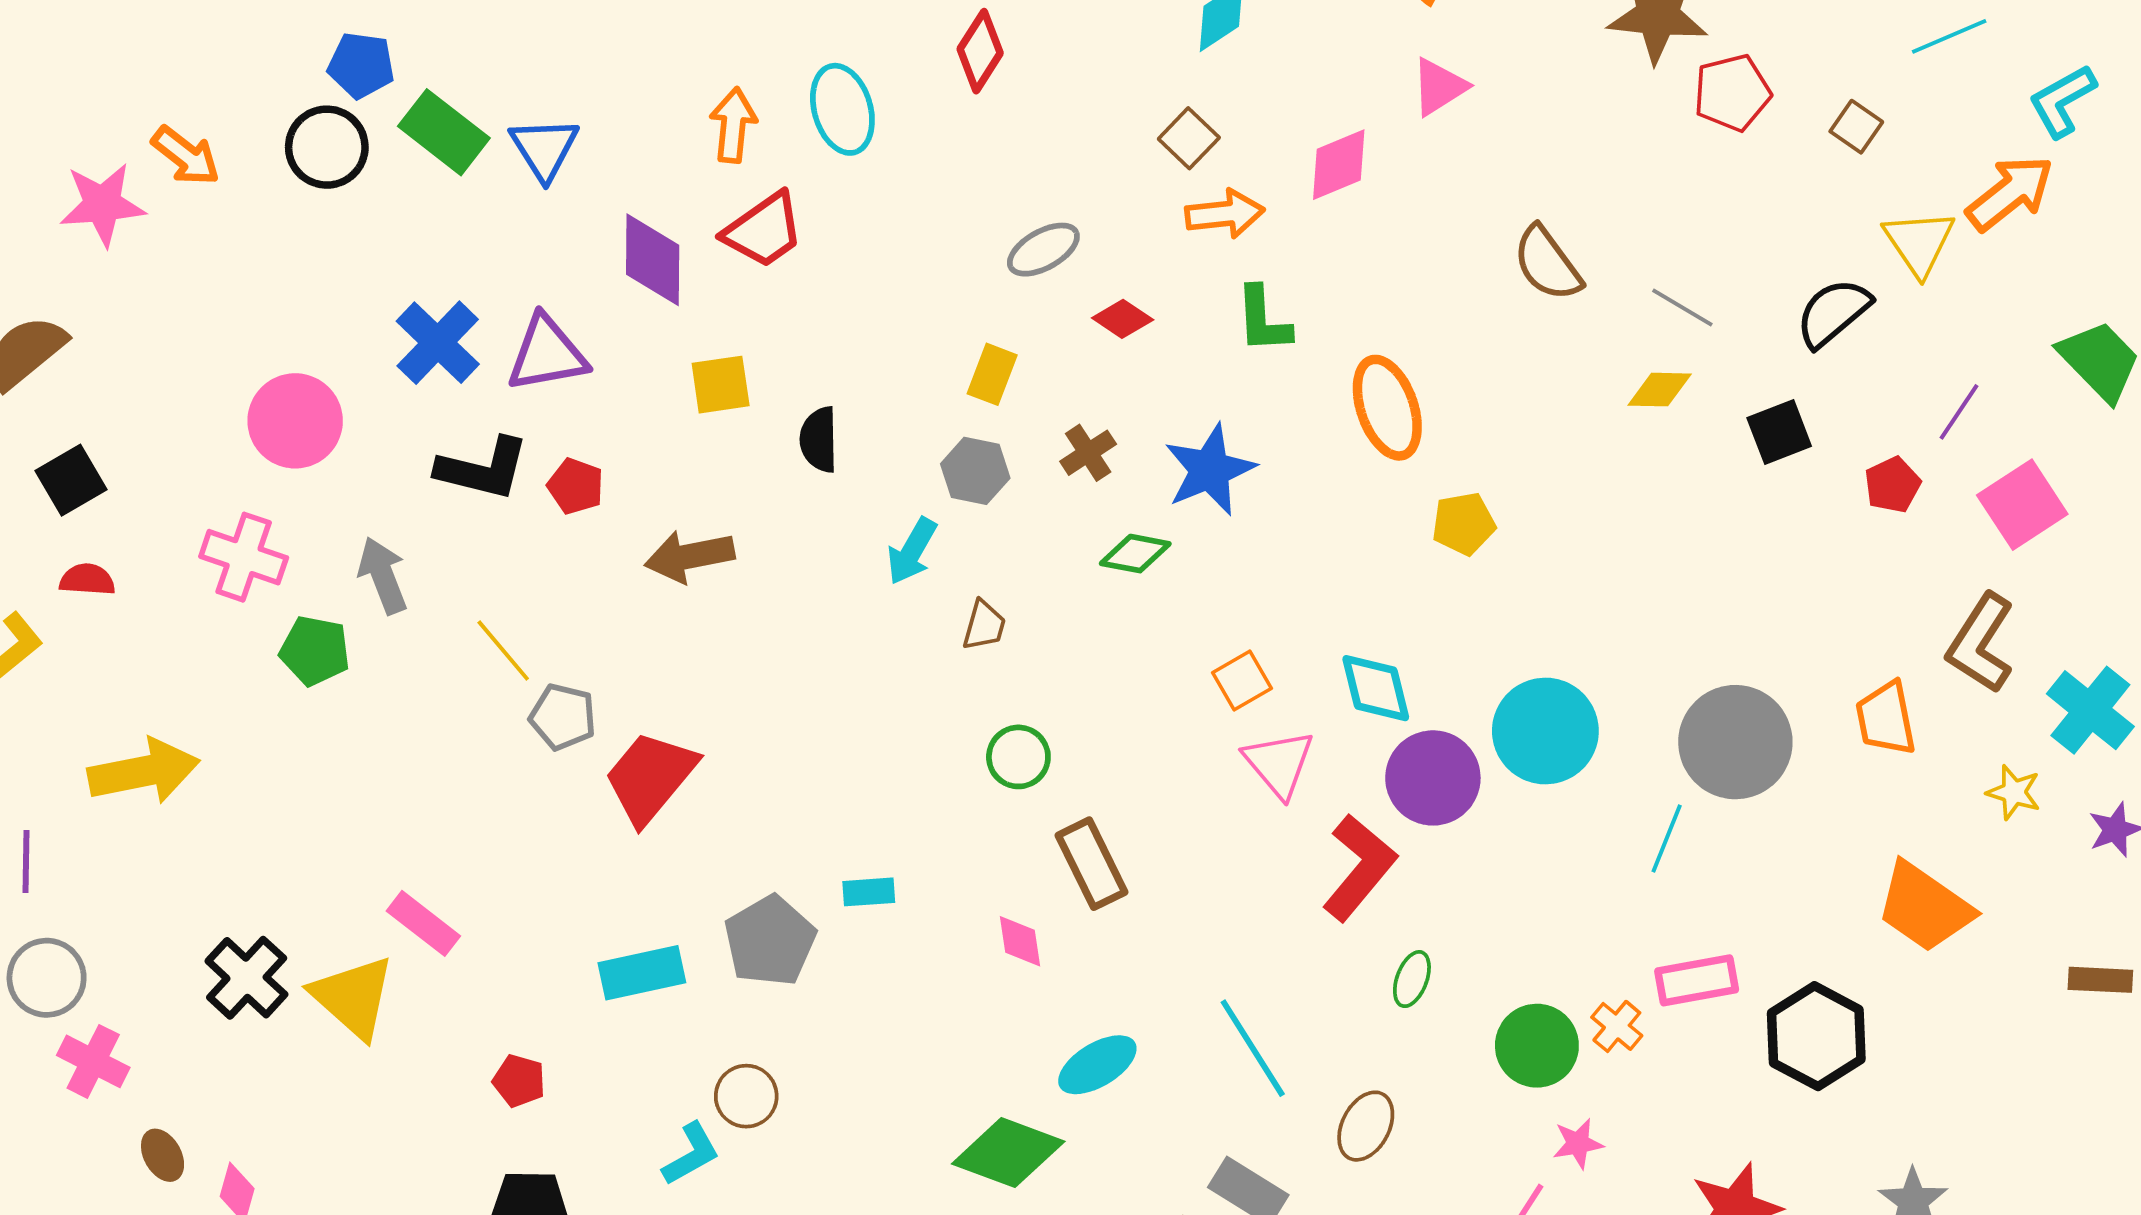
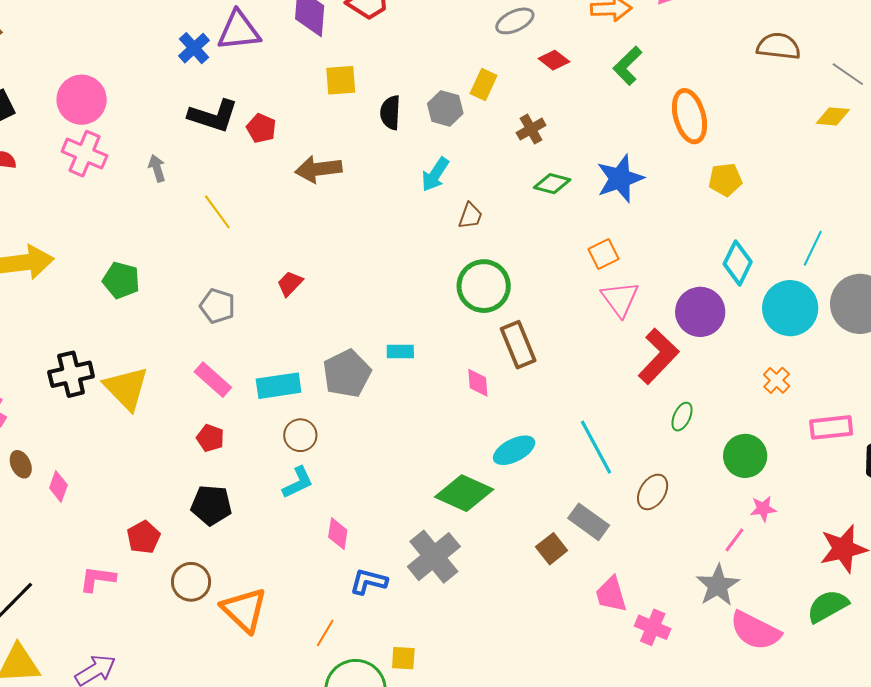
brown semicircle: (1547, 264) -> (779, 46), turned 129
green L-shape: (1263, 320) -> (628, 66), turned 45
blue cross: (438, 343) -> (194, 48), size x0.7
purple triangle: (547, 354) -> (239, 31), moved
pink circle: (295, 421) -> (82, 100), moved
blue star: (1210, 470) -> (620, 179), moved
gray hexagon: (975, 471) -> (445, 108), moved
gray arrow: (383, 576) -> (157, 168), size x0.7
green pentagon: (315, 651) -> (121, 280), moved
cyan diamond: (1376, 688) -> (738, 263), moved, turned 36
gray pentagon: (563, 717) -> (217, 306), moved
cyan circle: (1545, 731) -> (790, 308), moved
green circle: (1018, 757) -> (484, 286), size x1.6
red trapezoid: (650, 777) -> (290, 284), size x0.5
cyan line: (1667, 839) -> (813, 248), moved
pink rectangle: (423, 923) -> (213, 380), moved
black cross: (247, 978) -> (71, 374), turned 30
orange cross: (1617, 1026) -> (777, 380), moved
brown circle: (746, 1096) -> (300, 435), moved

